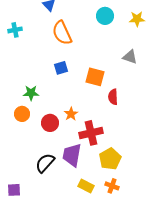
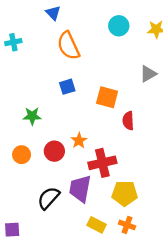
gray triangle: (130, 57) -> (148, 74), turned -49
orange circle: (22, 114) -> (22, 155), moved
yellow pentagon: (110, 159) -> (125, 193), turned 30

